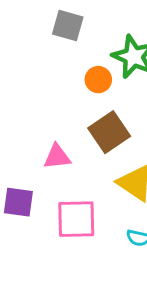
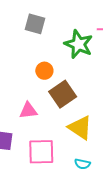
orange circle: (98, 80) -> (44, 71), moved

